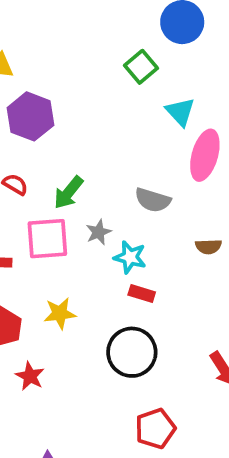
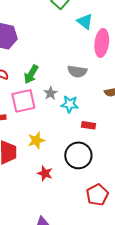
red rectangle: (142, 294) -> (88, 125), moved
red star: (30, 376) -> (45, 173), moved

